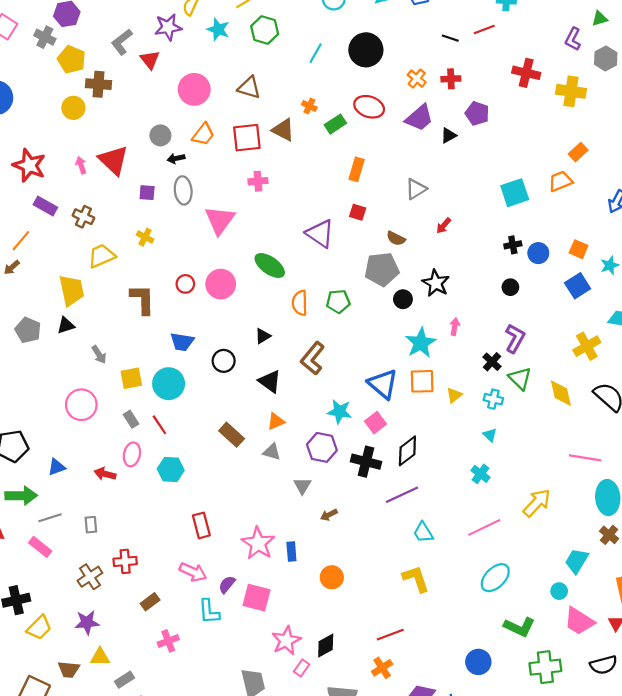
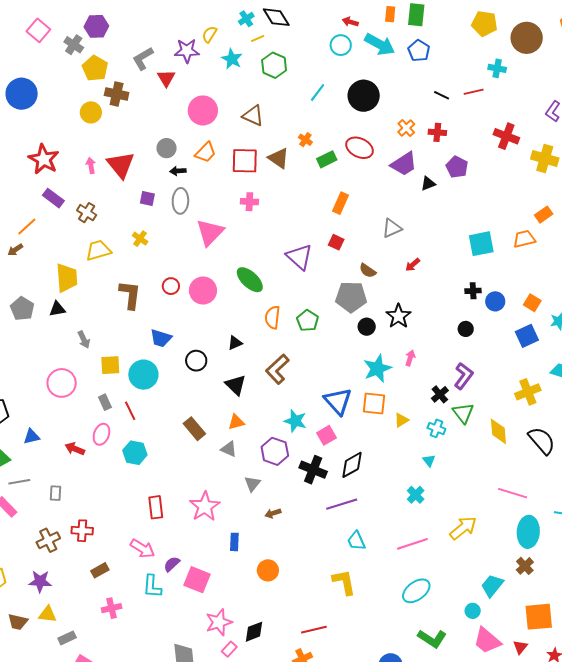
green pentagon: (338, 301) -> (308, 321), turned 30
pink star: (258, 543) -> (205, 507), moved

